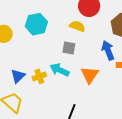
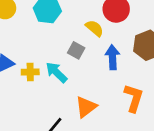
blue arrow: (108, 50) -> (112, 57), moved
orange triangle: (90, 75) -> (86, 107), moved

